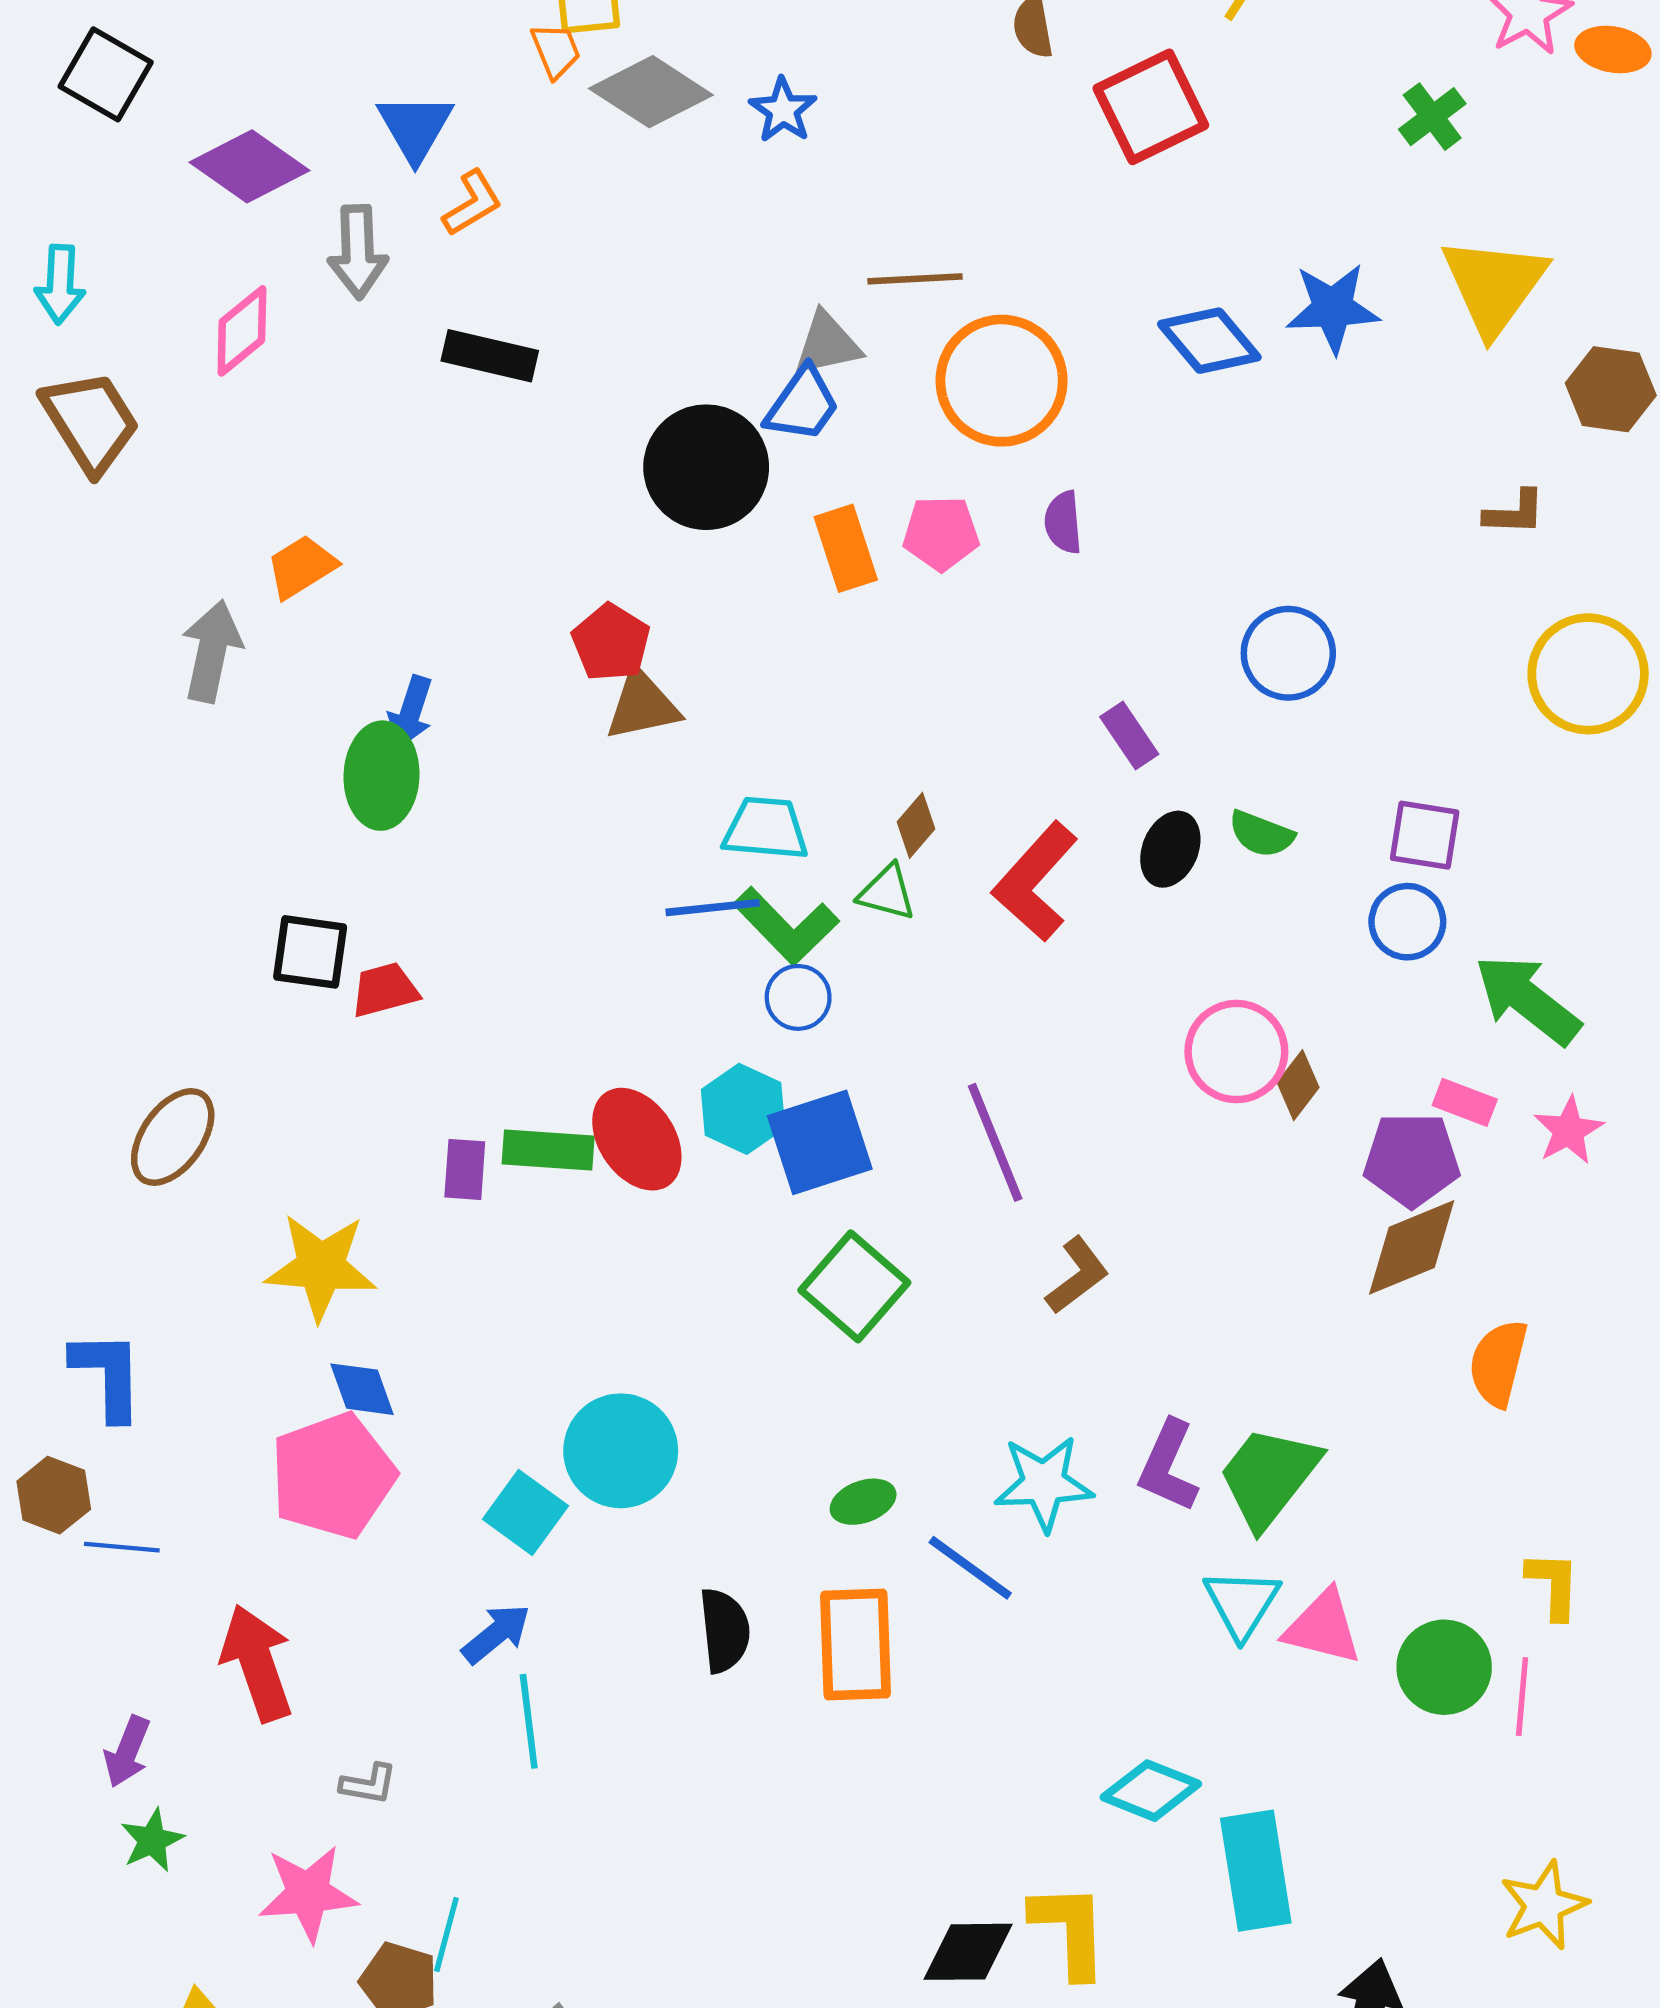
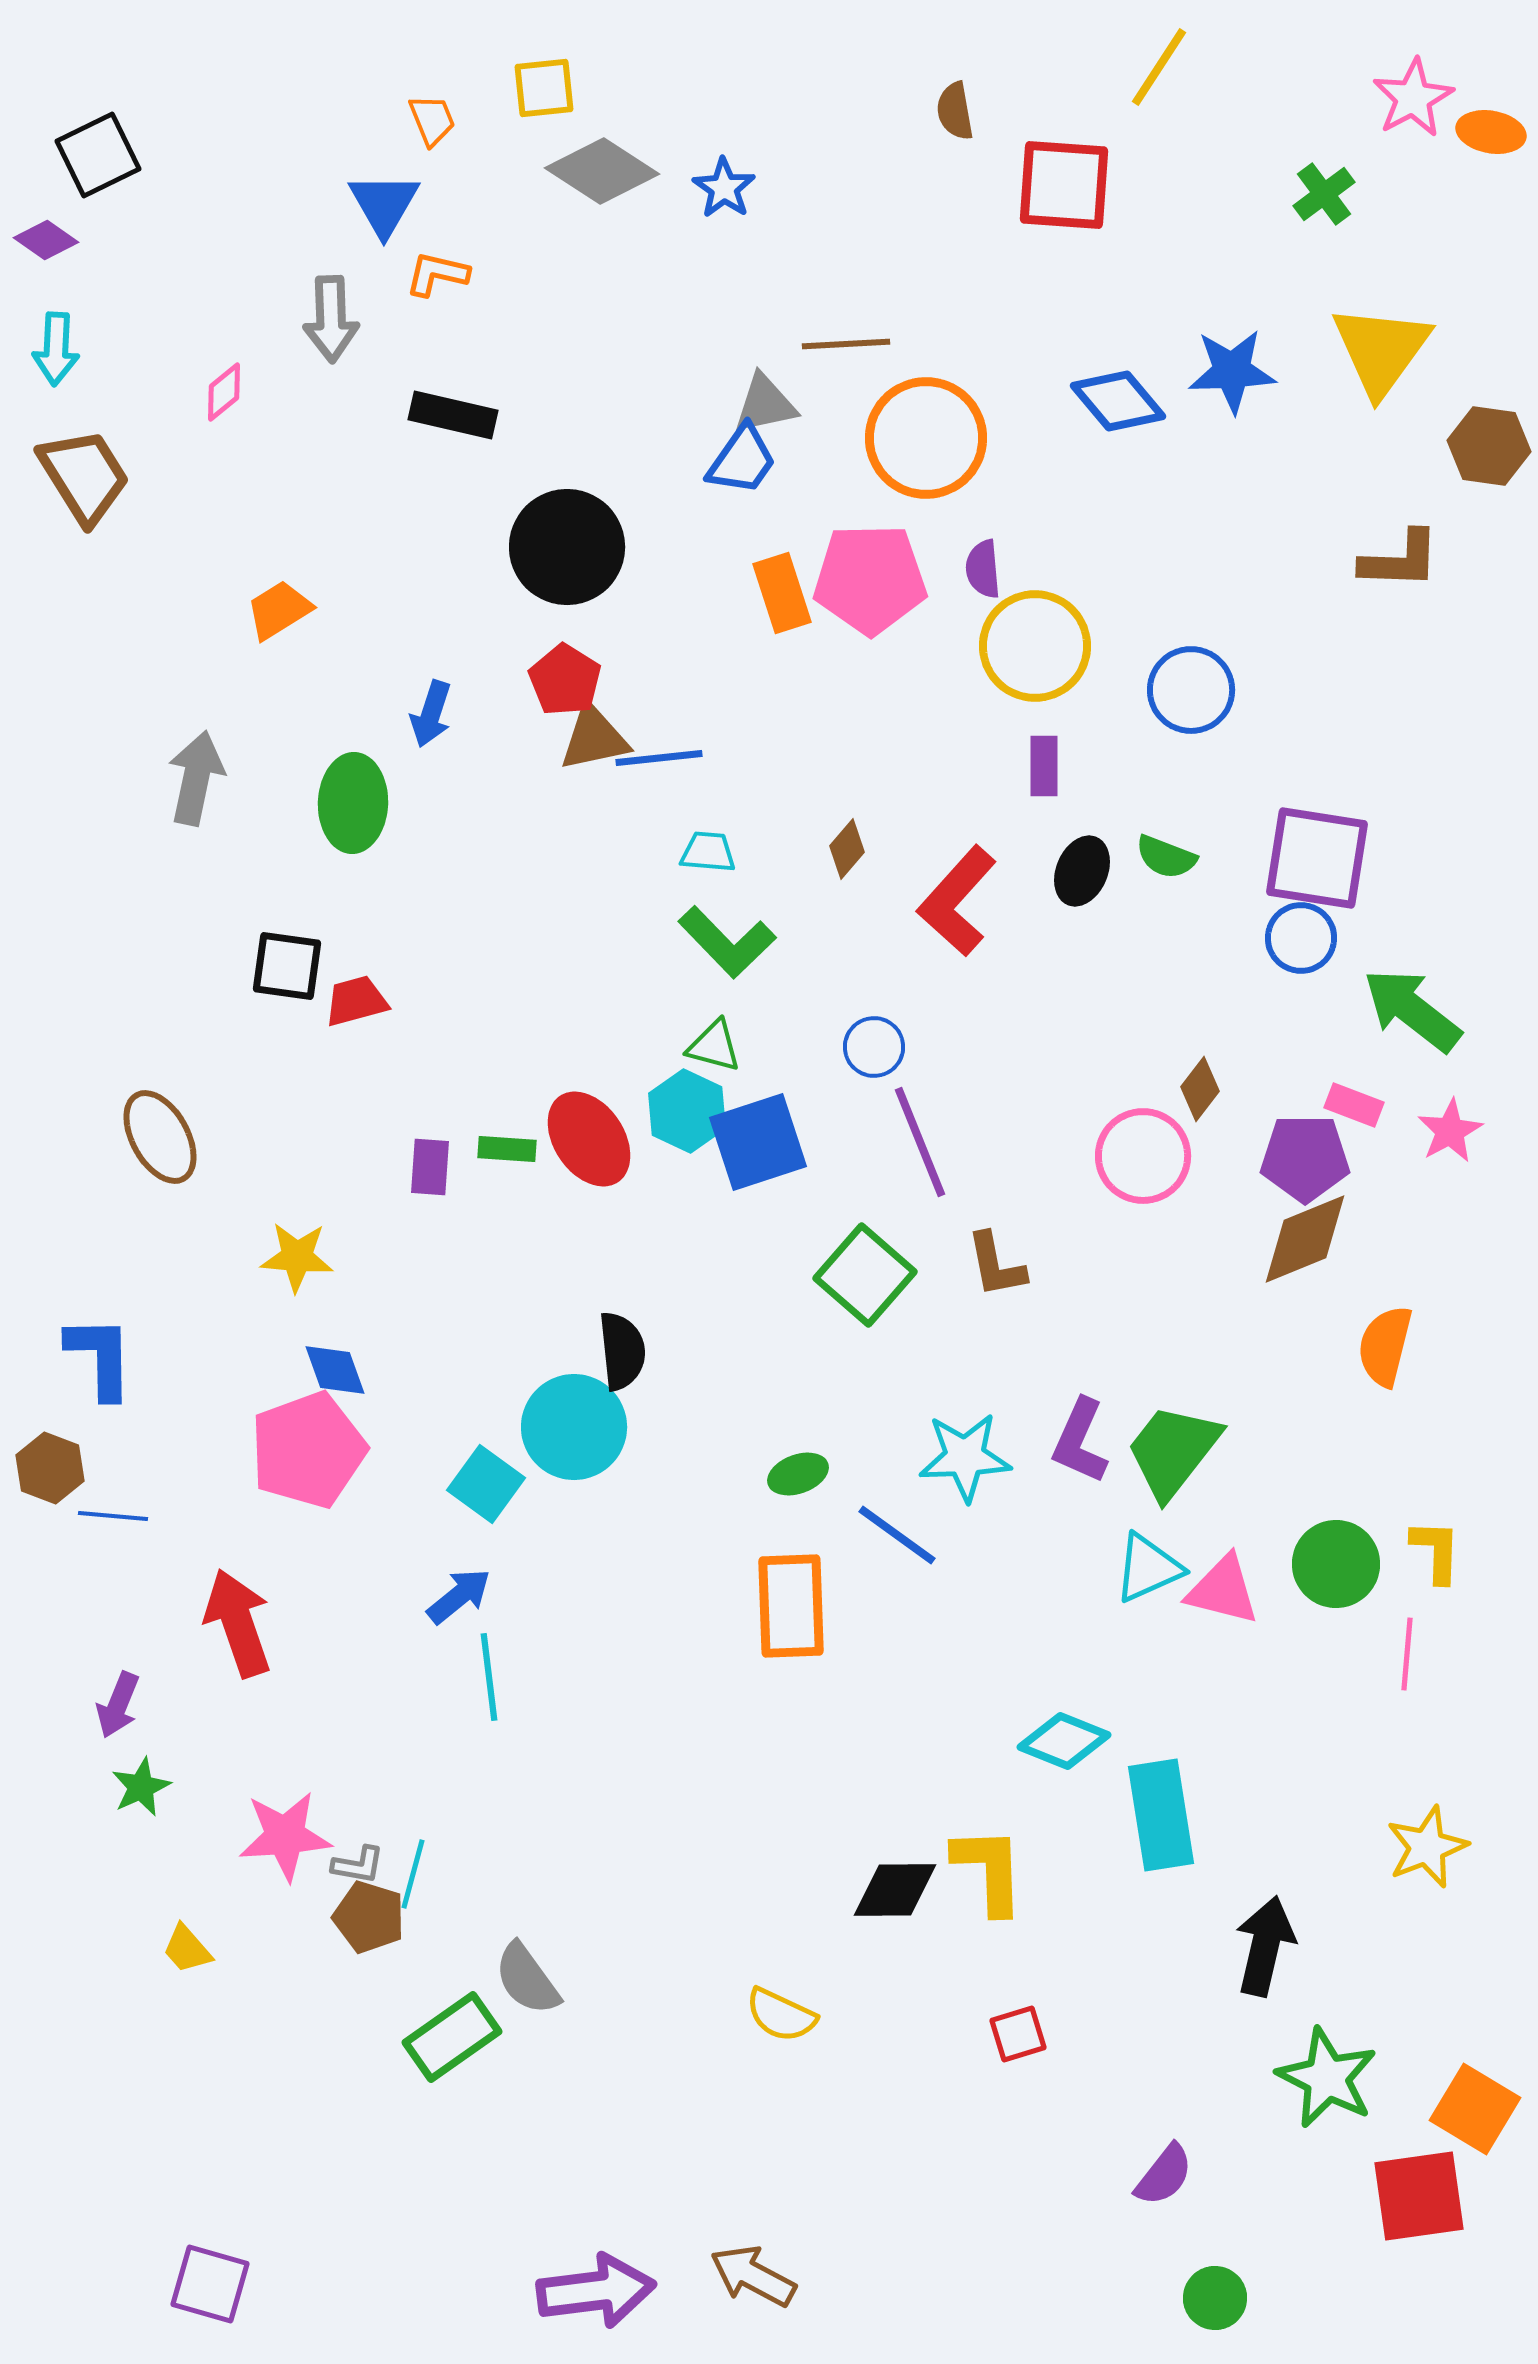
orange trapezoid: (556, 51) -> (432, 120), moved
black square: (106, 74) -> (98, 155), turned 34
red square: (1151, 107) -> (1064, 185), turned 30
purple diamond: (249, 166) -> (46, 240), moved, size x0.6
orange L-shape: (472, 203) -> (437, 274), turned -136
pink diamond: (242, 331) -> (224, 392), size x0.7
black circle: (706, 467) -> (567, 547), moved
brown L-shape: (1514, 513) -> (1400, 560), size x1.4
pink pentagon: (941, 533) -> (870, 579), size x1.6
gray arrow: (212, 651) -> (196, 778), moved
yellow circle: (1588, 674) -> (1035, 646), moved
blue arrow: (411, 712) -> (431, 714), moved
purple rectangle: (1129, 736) -> (1044, 766), turned 34
cyan trapezoid: (766, 829) -> (708, 852), size x0.7
purple square: (1425, 835) -> (1317, 858), size x1.6
green triangle: (887, 892) -> (714, 1046), moved
blue line: (713, 908) -> (659, 758), moved
blue circle: (798, 997) -> (874, 1047), moved
pink circle: (1236, 1052) -> (1143, 1156), moved
brown ellipse: (173, 1137) -> (160, 1137), turned -64
green rectangle: (548, 1150) -> (507, 1149), size x0.7
yellow star: (321, 1267) -> (297, 1257), size x0.7
brown L-shape: (1077, 1276) -> (996, 1265), turned 116
green square: (854, 1286) -> (865, 1275), moved
cyan triangle: (1242, 1603) -> (1148, 1568), turned 34
black semicircle: (725, 1630) -> (622, 1351), moved
green circle: (1444, 1667) -> (1336, 1564), moved
gray L-shape: (369, 1784) -> (358, 1865), moved

